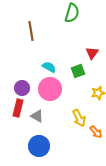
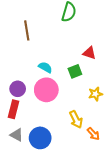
red triangle: (92, 53) -> (89, 53), turned -48
gray triangle: (37, 116) -> (17, 135), moved
blue circle: (39, 146) -> (40, 138), moved

